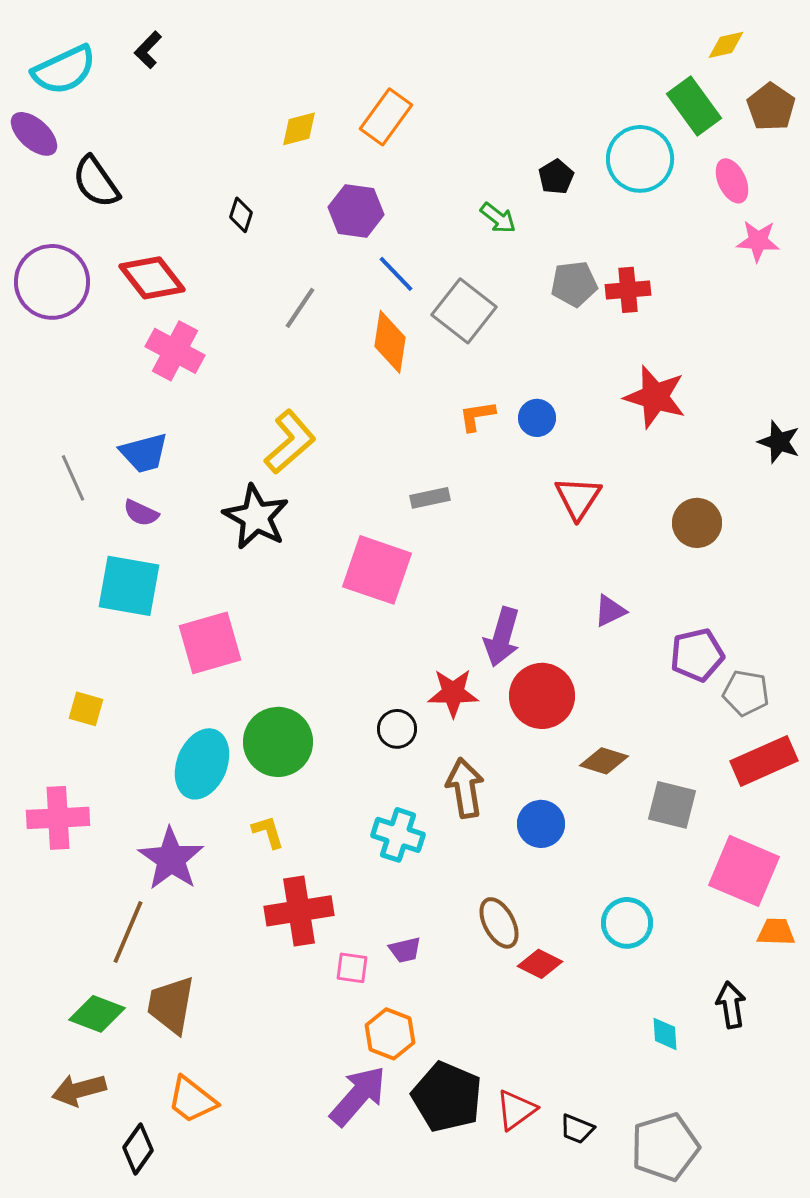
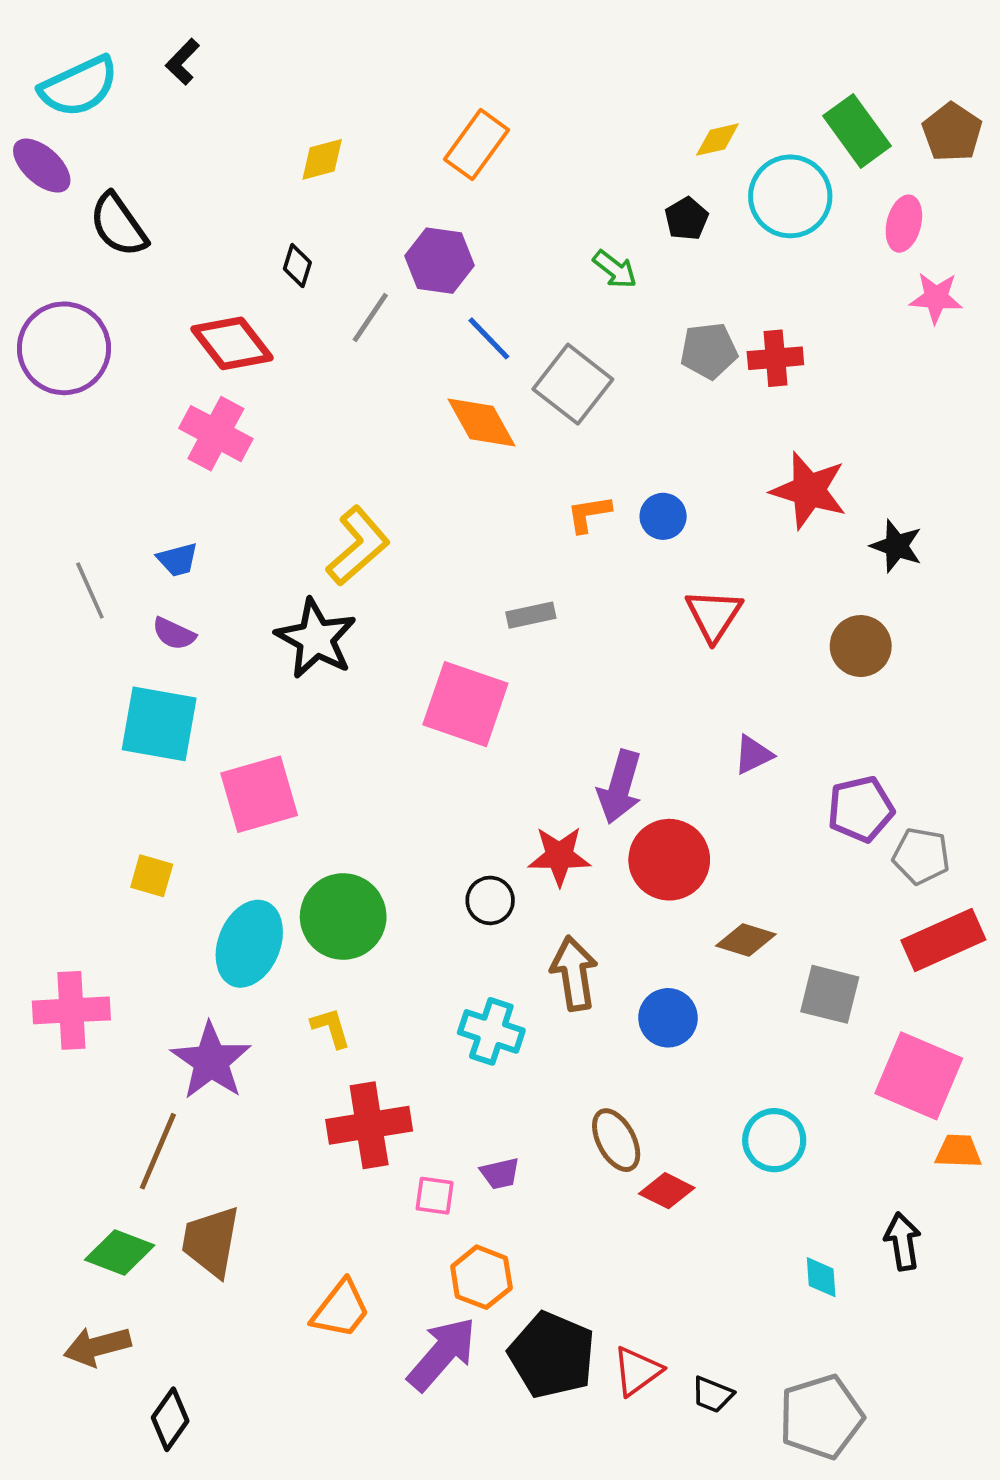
yellow diamond: (726, 45) -> (717, 140), moved
yellow diamond: (299, 129) -> (322, 159), moved
pink ellipse: (732, 181) -> (904, 224), turned 39
red diamond: (152, 278) -> (232, 343), moved
gray line: (300, 308) -> (370, 317), moved
orange diamond: (390, 342) -> (481, 422), turned -38
black star: (779, 442) -> (896, 546), moved
blue trapezoid: (144, 453) -> (178, 560), size x0.7
yellow square: (86, 709) -> (152, 876), moved
orange trapezoid: (192, 1100) -> (341, 1309), moved, turned -90

